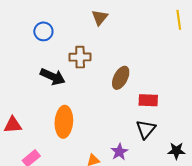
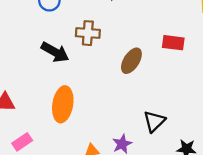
red rectangle: (148, 100) -> (173, 43), moved

